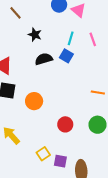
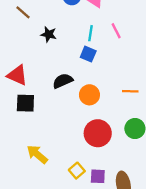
black semicircle: (44, 59) -> (63, 81), moved
orange circle: (34, 101) -> (89, 95), moved
red circle: (65, 124) -> (98, 133), size x1.5

